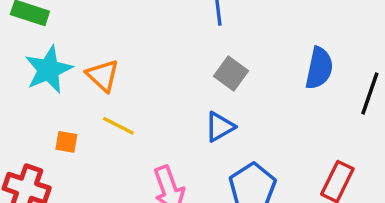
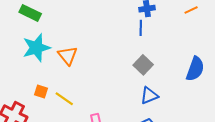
yellow line: (118, 126) -> (64, 99), moved
blue triangle: (220, 127) -> (149, 96), moved

